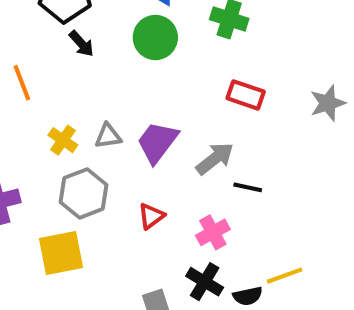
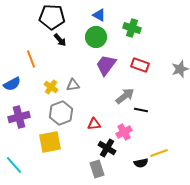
purple trapezoid: (157, 142) -> (106, 65), moved
red triangle: (151, 216) -> (94, 124), turned 32
black cross: (205, 282) -> (107, 148), moved

